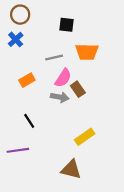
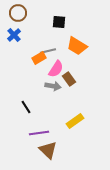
orange trapezoid: (87, 52) -> (77, 46), turned 30
orange rectangle: (27, 80) -> (39, 58), moved
purple line: (18, 150) -> (39, 133), moved
brown triangle: (71, 170) -> (48, 150), moved, turned 30

